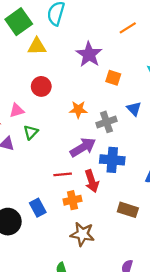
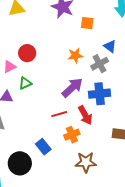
red circle: (41, 86) -> (27, 53), moved
orange star: (78, 110) -> (75, 55), moved
gray cross: (106, 122) -> (100, 64), moved
green triangle: (31, 132) -> (25, 83), turned 32

